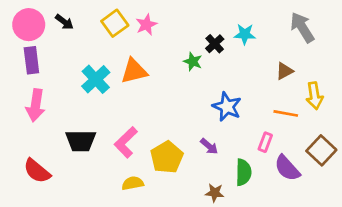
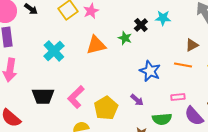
orange triangle: (134, 71) -> (96, 45), moved
orange line: (286, 113) -> (183, 65), moved
pink rectangle: (265, 142) -> (178, 97), turned 64
green semicircle: (243, 172) -> (162, 119), turned 84

